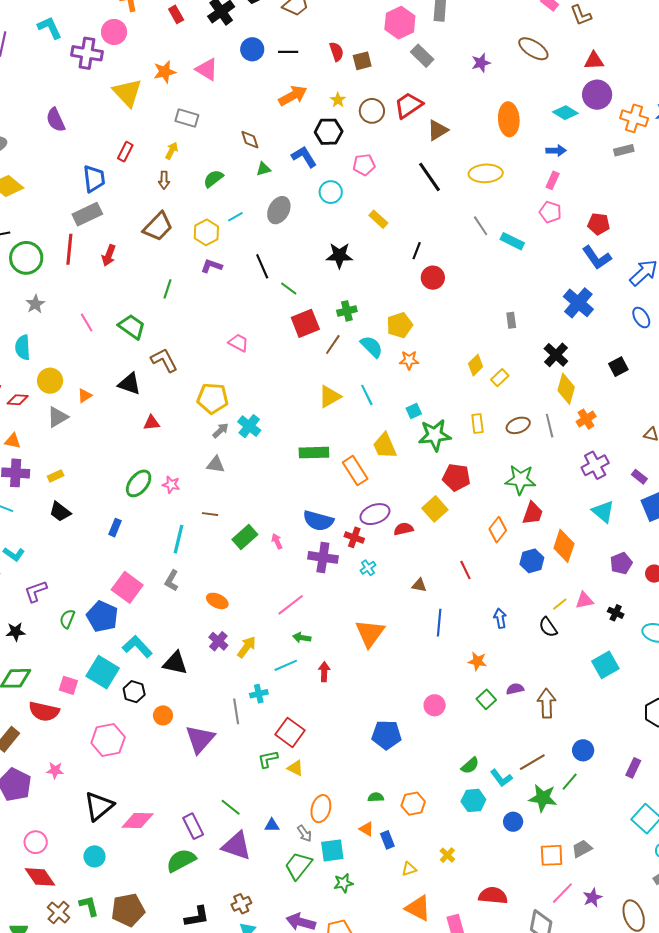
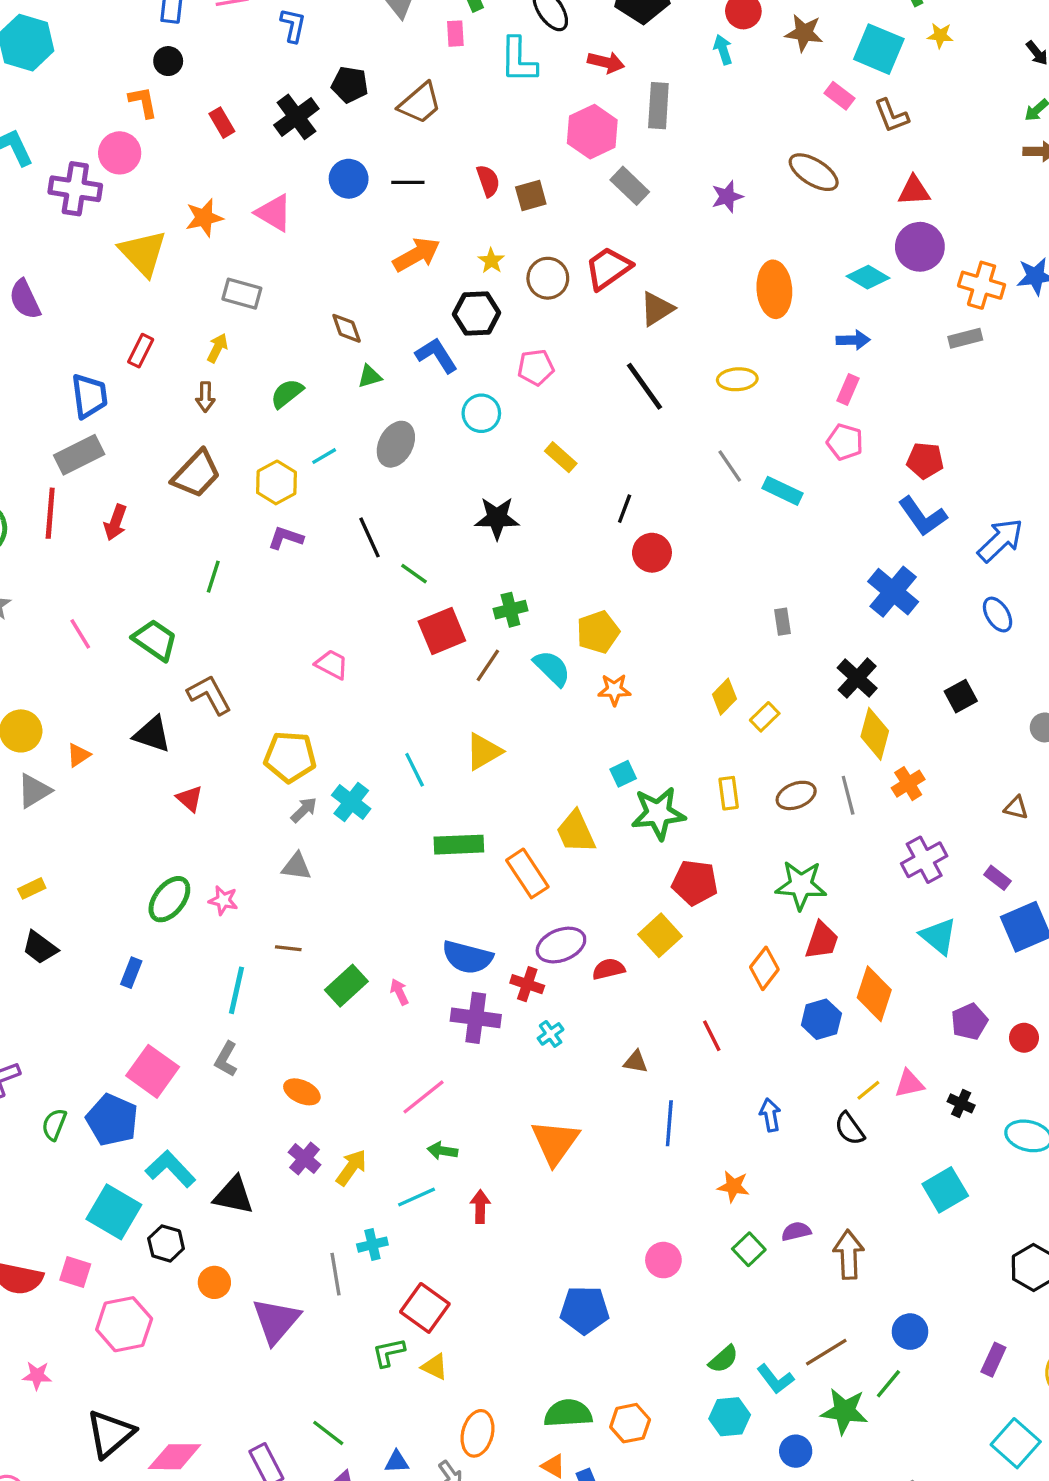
yellow ellipse: (486, 173) -> (737, 379), size x0.7
cyan line: (367, 395) -> (415, 770), moved
red triangle: (152, 423) -> (190, 799), turned 48
pink square: (68, 685) -> (75, 1272), moved
green semicircle: (376, 797) -> (568, 1413), size x1.8

